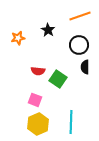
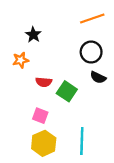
black star: (48, 30) -> (33, 35), moved
orange star: (18, 38) -> (21, 60), moved
black semicircle: (85, 67) -> (98, 77), turned -64

